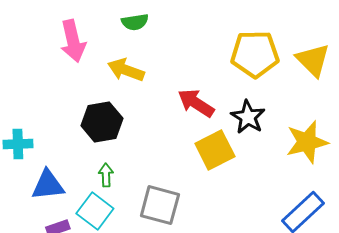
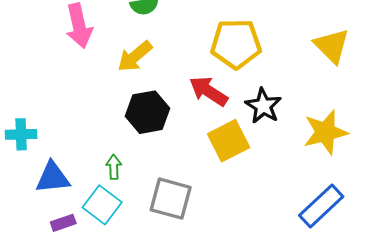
yellow pentagon: (255, 54) -> (236, 44), moved
yellow arrow: (126, 70) -> (135, 56), turned -60
black hexagon: (102, 122) -> (147, 112), moved

